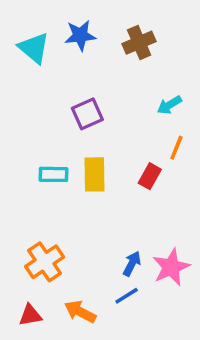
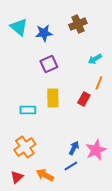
blue star: (80, 35) -> (44, 33), moved
cyan rectangle: (53, 174) -> (28, 110), moved
red triangle: (30, 315) -> (17, 177), turned -32

